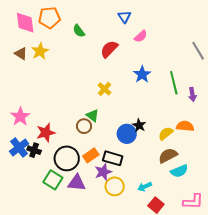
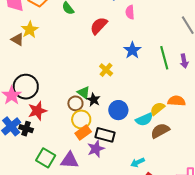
pink semicircle: (141, 36) -> (130, 12), turned 128
brown triangle: (21, 54) -> (17, 39), moved
yellow cross: (105, 89) -> (106, 70), moved
purple arrow: (192, 94) -> (184, 61), moved
black star: (139, 125) -> (94, 100), moved
black circle: (67, 158) -> (26, 87), moved
cyan semicircle: (179, 171) -> (144, 119), moved
yellow circle: (115, 186) -> (81, 119), moved

